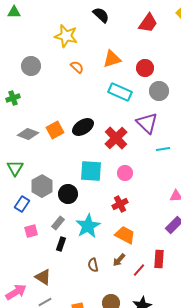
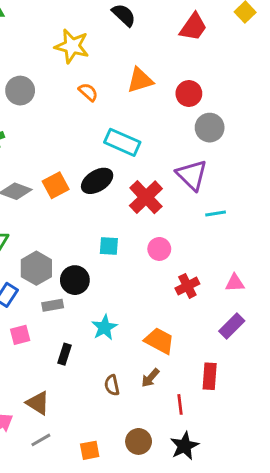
cyan rectangle: (120, 92) -> (122, 142), moved
cyan square: (91, 171) -> (109, 246), size x0.6
red cross: (120, 204) -> (187, 286), moved
gray rectangle: (58, 223) -> (53, 305), moved, turned 40
cyan star: (88, 226) -> (104, 327), size x0.7
red line: (139, 270) -> (180, 404), moved, turned -48

